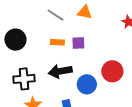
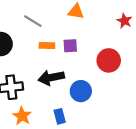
gray line: (55, 15) -> (33, 21), moved
red circle: (112, 71) -> (109, 60), moved

